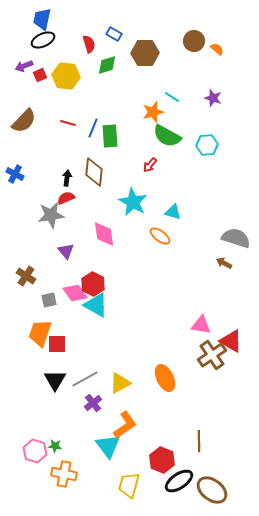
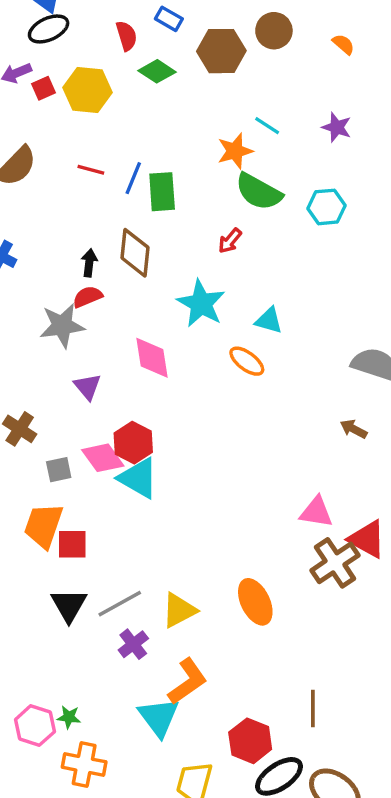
brown circle: (194, 41) -> (274, 31), moved
green diamond: (107, 65) -> (157, 71), turned 50
brown arrow: (224, 263) -> (354, 429), moved

